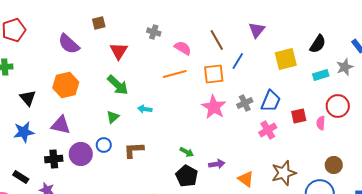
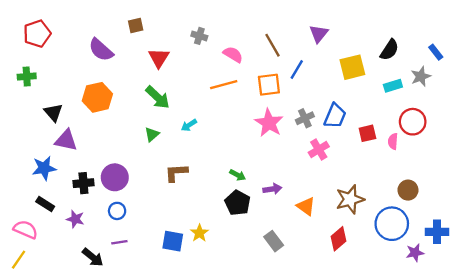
cyan arrow: (145, 109) -> (189, 125), turned -40
purple triangle: (61, 125) -> (66, 140), moved
pink cross: (268, 130) -> (319, 150), moved
blue star: (24, 132) -> (44, 168), moved
blue circle: (104, 145) -> (117, 211), moved

